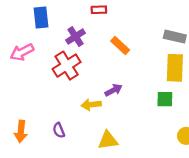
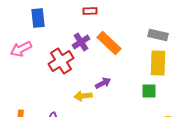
purple cross: (76, 37) -> (81, 42), moved
orange rectangle: (120, 45) -> (109, 43), size x1.4

